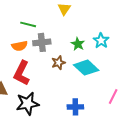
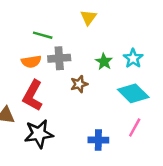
cyan diamond: (86, 68) -> (133, 93), moved
pink line: (113, 97) -> (135, 127), moved

